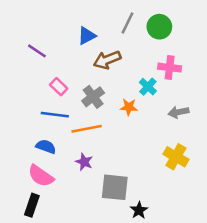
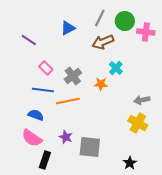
brown arrow: (107, 60) -> (103, 42), moved
pink cross: (170, 68) -> (146, 32), moved
gray arrow: (178, 112) -> (142, 100), moved
purple star: (84, 162) -> (66, 137), moved
black rectangle: (32, 205) -> (45, 160), moved
black star: (139, 210) -> (130, 163), moved

